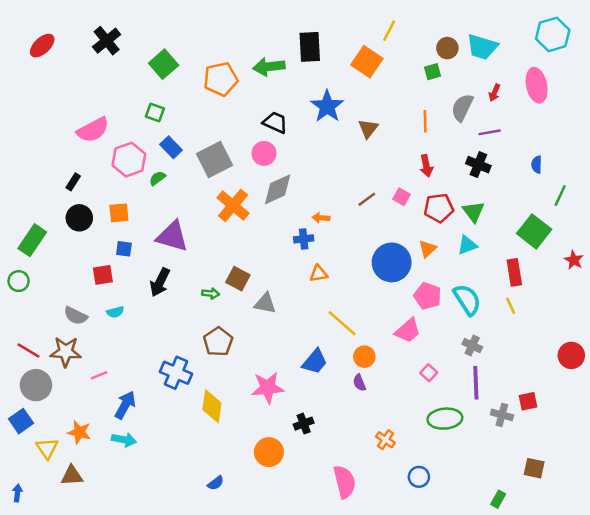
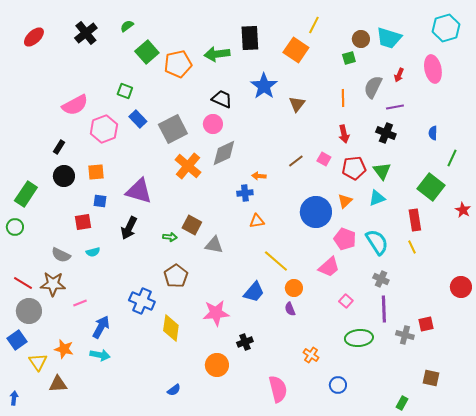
green square: (164, 64) -> (147, 52), moved
green semicircle: (157, 178) -> (127, 26), moved

